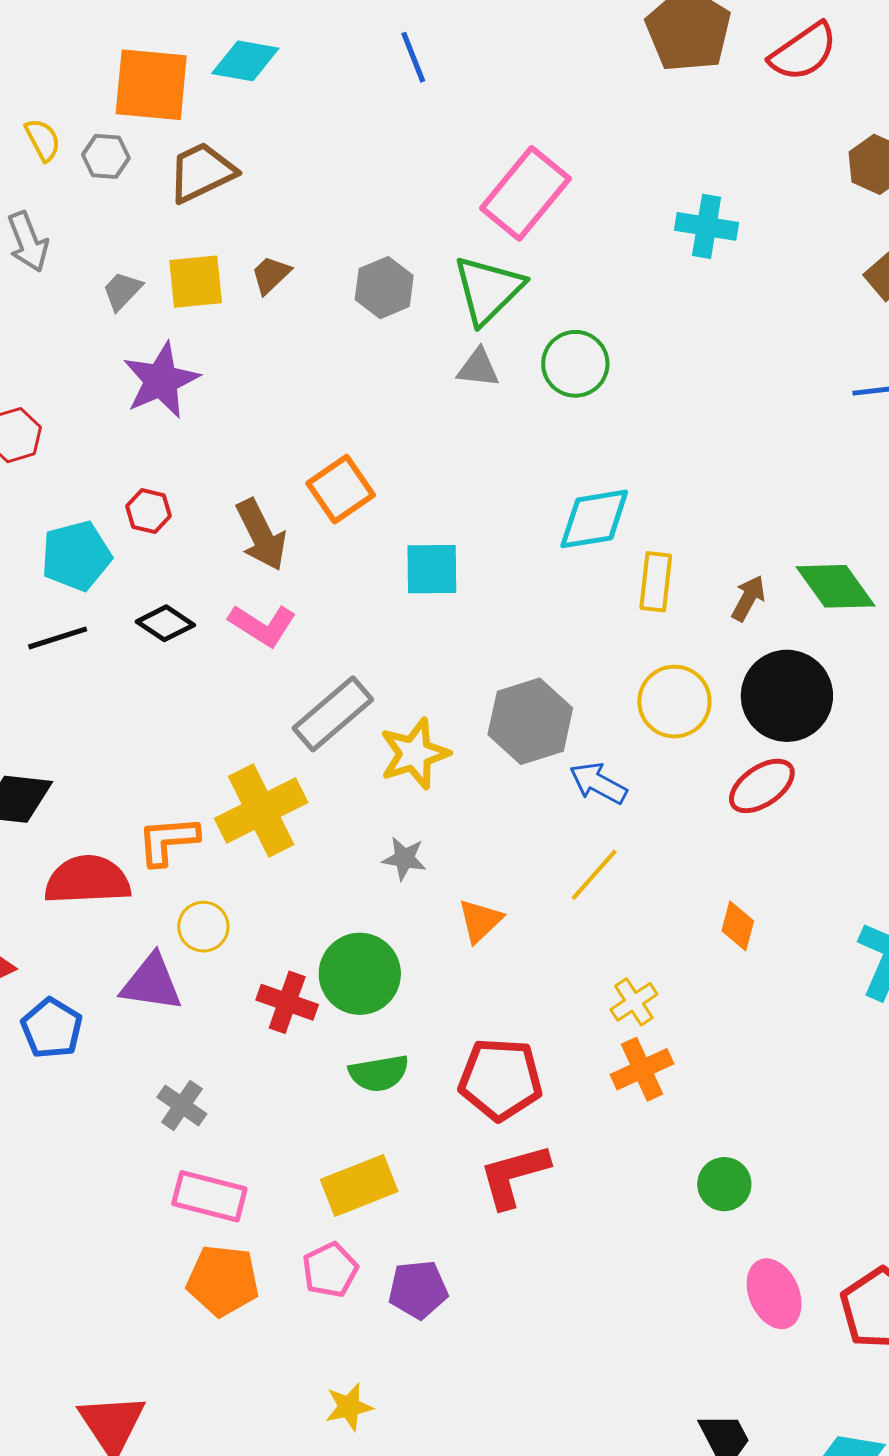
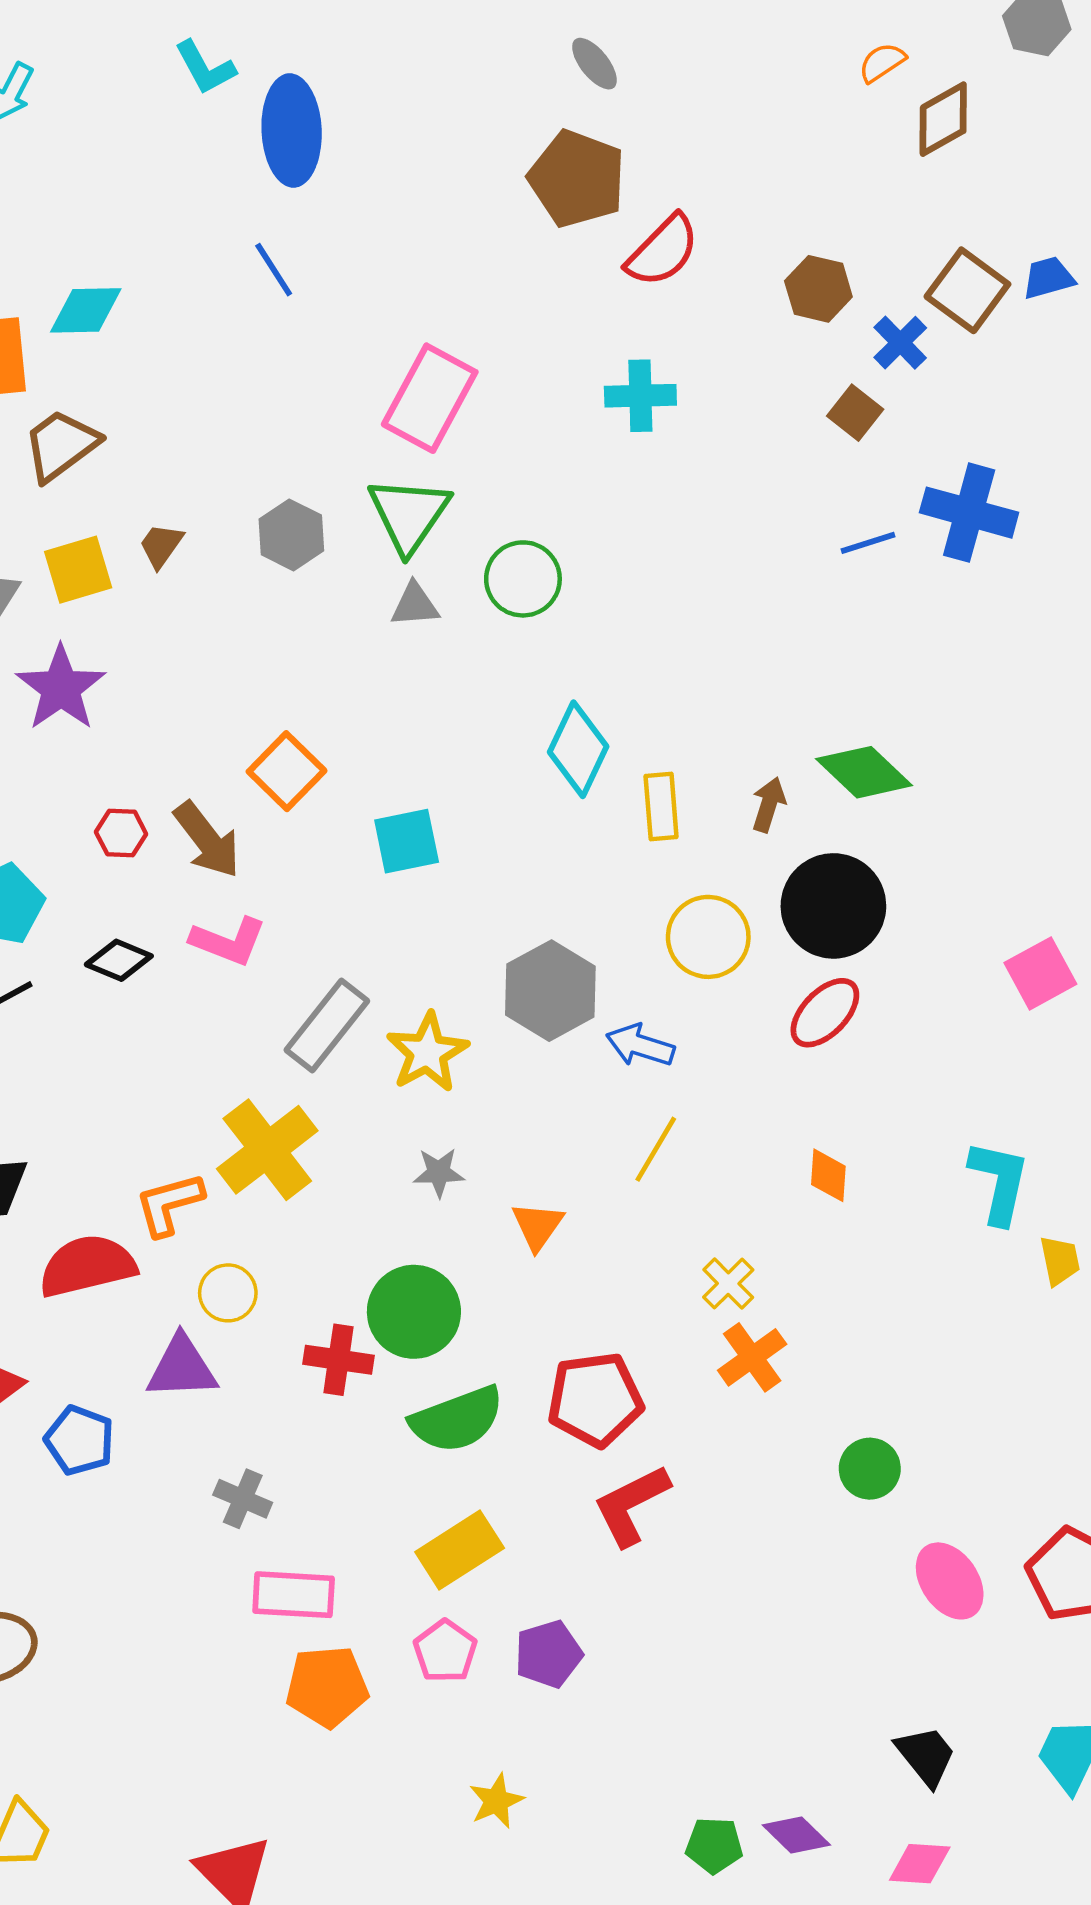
red semicircle: (803, 52) -> (663, 251), moved
red hexagon: (149, 511) -> (121, 833), moved
cyan diamond: (594, 519) -> (578, 749), turned -44
green semicircle: (379, 1073) -> (457, 1419), size x1.4

